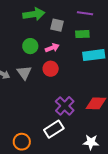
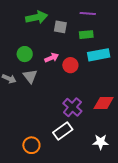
green circle: (30, 46) -> (25, 54), moved
pink arrow: (52, 48) -> (52, 58), moved
red circle: (51, 69) -> (70, 65), moved

